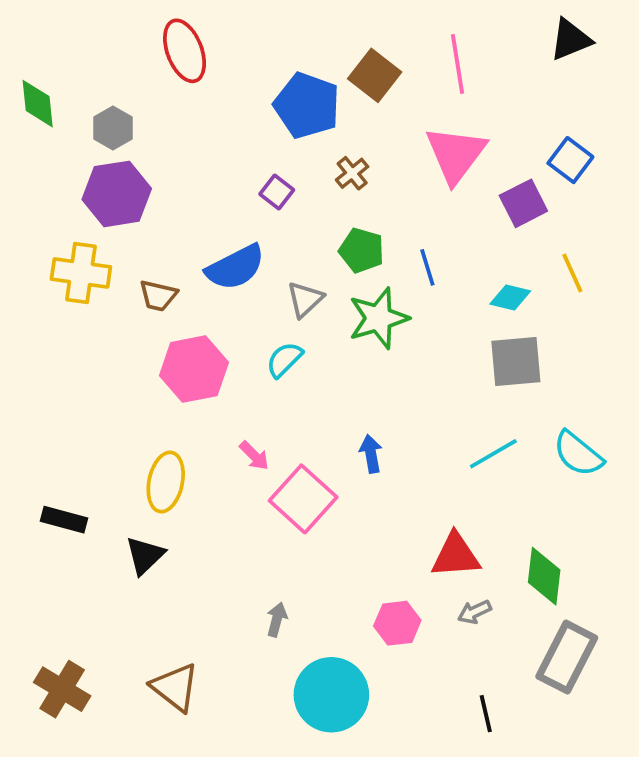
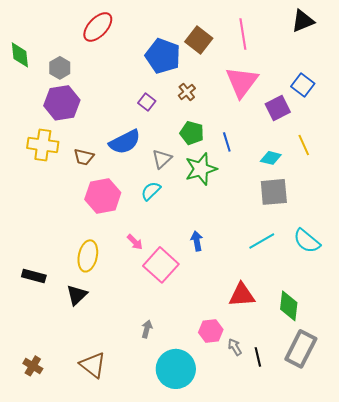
red ellipse: (185, 51) -> (98, 27), turned 64
gray arrow: (474, 612) -> (235, 347), moved, turned 84
brown cross: (62, 689) -> (33, 366), size x0.7
black line: (486, 714) -> (258, 357), moved

